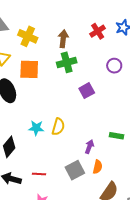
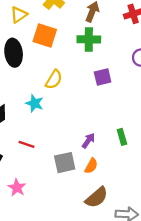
yellow semicircle: (58, 127) -> (54, 79), moved
green rectangle: (116, 136) -> (122, 137), turned 48
red line: (39, 174) -> (26, 144), moved

